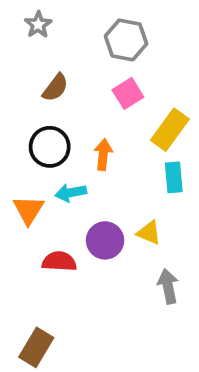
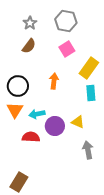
gray star: (38, 25) -> (30, 23), moved
black circle: (50, 147) -> (18, 86), moved
cyan arrow: (71, 193) -> (37, 114), moved

